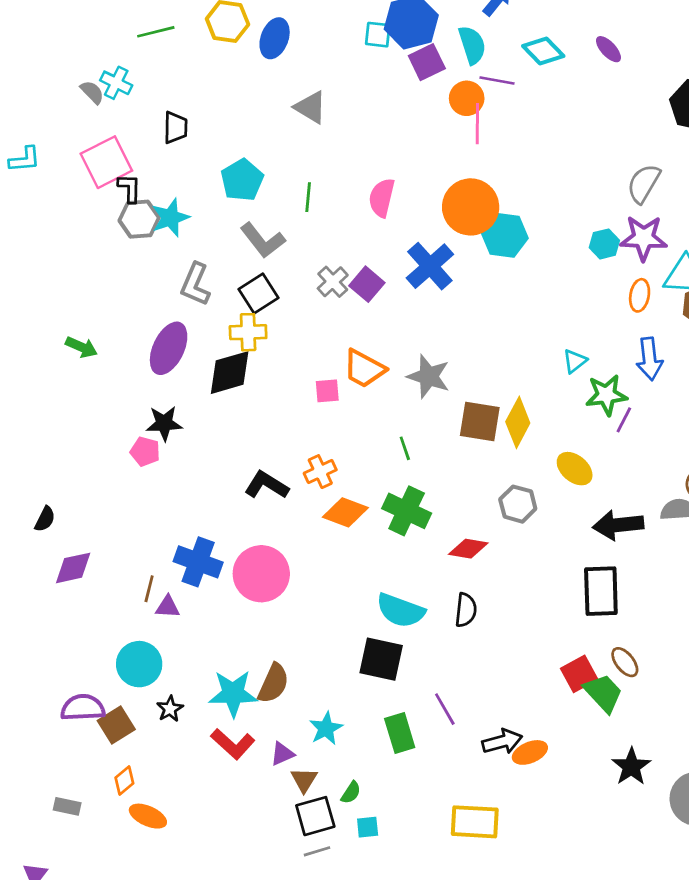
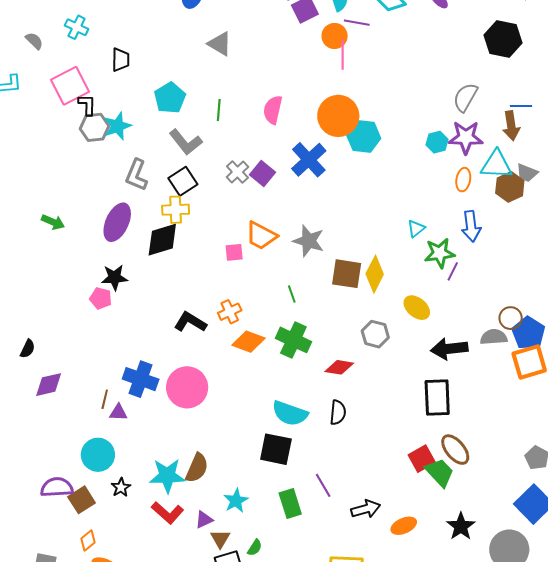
gray semicircle: (92, 92) -> (34, 41), moved
brown ellipse: (625, 662) -> (455, 450), size x1.4
orange ellipse: (530, 752) -> (404, 526), moved

